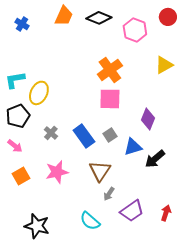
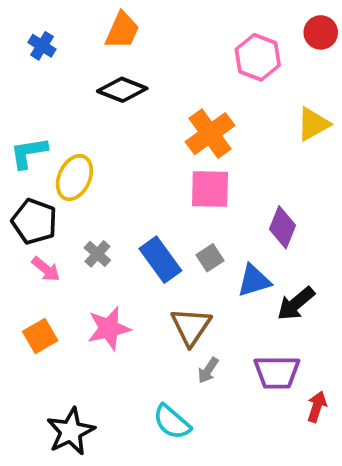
black diamond: (99, 18) -> (122, 90), moved
black pentagon: (18, 116) -> (34, 221), turned -30
pink arrow: (15, 146) -> (46, 269), moved
purple trapezoid: (132, 211) -> (277, 372), moved, turned 35
black star: (37, 226) -> (71, 431), turned 30

